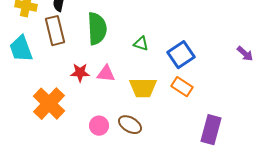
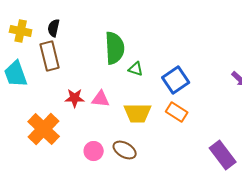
green semicircle: (97, 29) -> (115, 48), moved
purple rectangle: (211, 130) -> (223, 155), moved, turned -52

